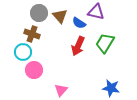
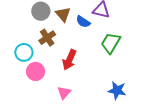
brown cross: (32, 34) -> (47, 38), moved, turned 35
red arrow: (78, 46) -> (69, 60), moved

